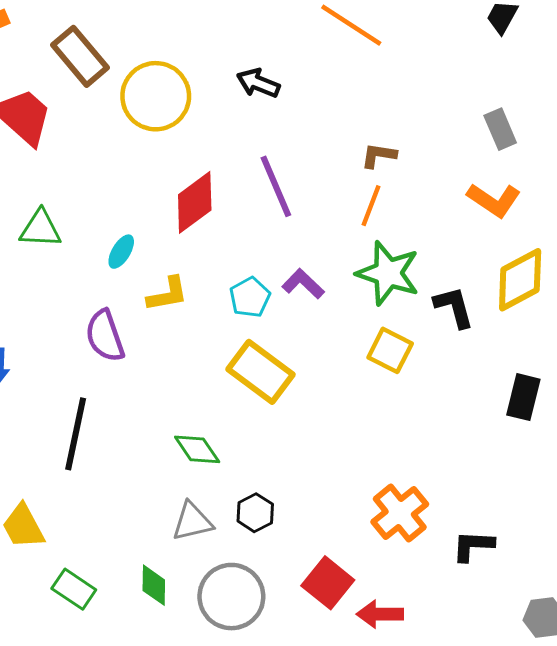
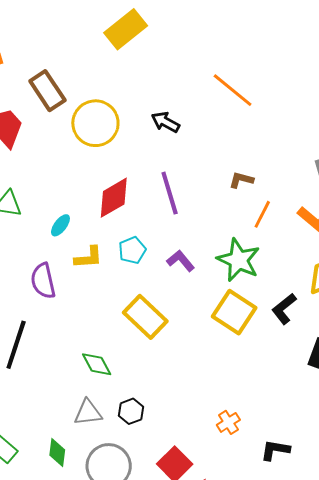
orange line: (371, 206) -> (262, 214), moved
cyan pentagon: (250, 297) -> (132, 250), moved
black L-shape: (454, 307) -> (284, 309), moved, turned -120
yellow square: (390, 350) -> (234, 312), size x1.4
orange cross: (400, 513) -> (228, 422), size x0.6

